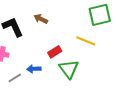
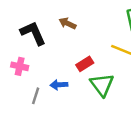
gray line: (15, 78) -> (36, 96), turned -40

